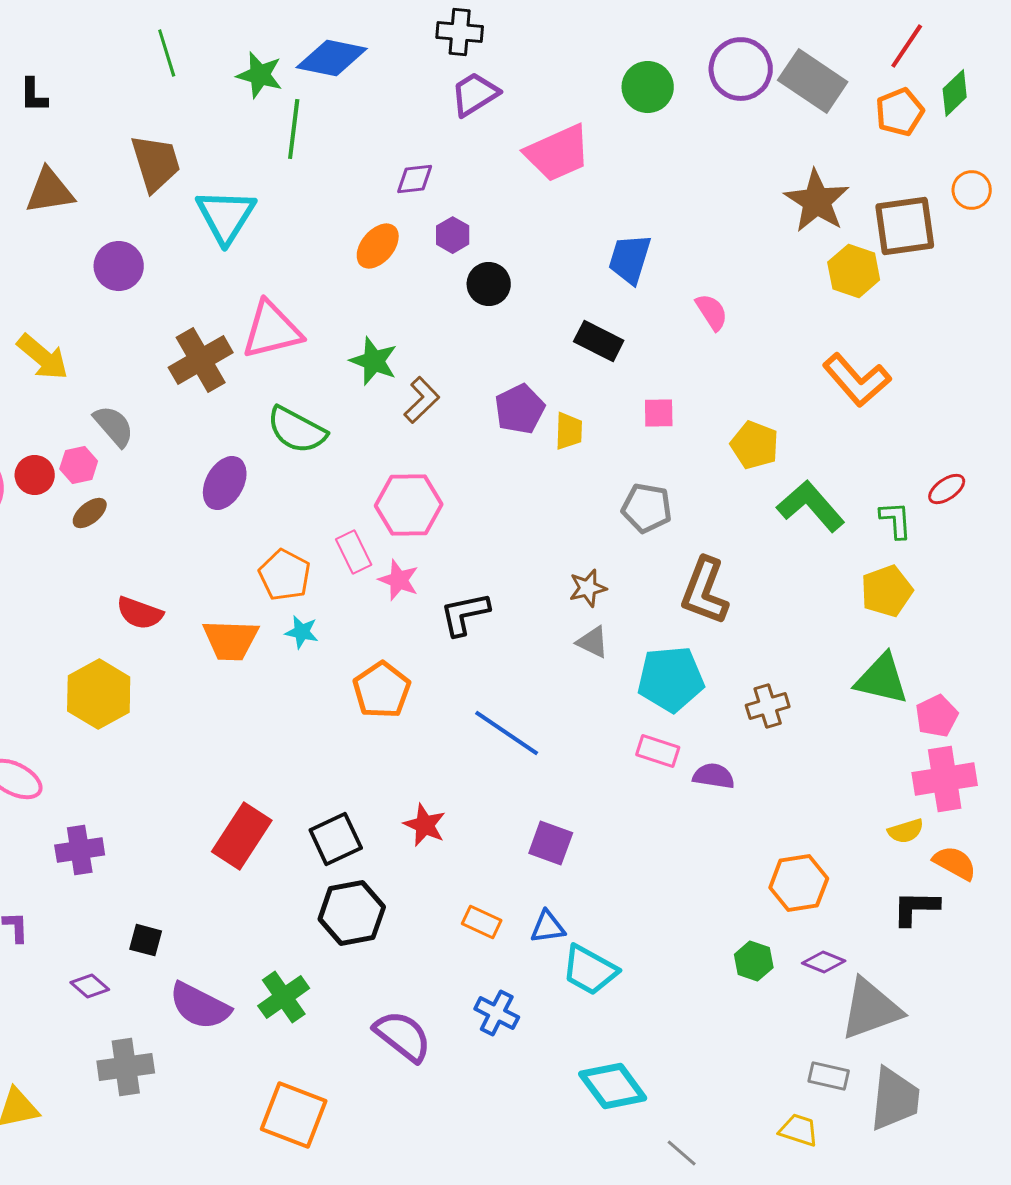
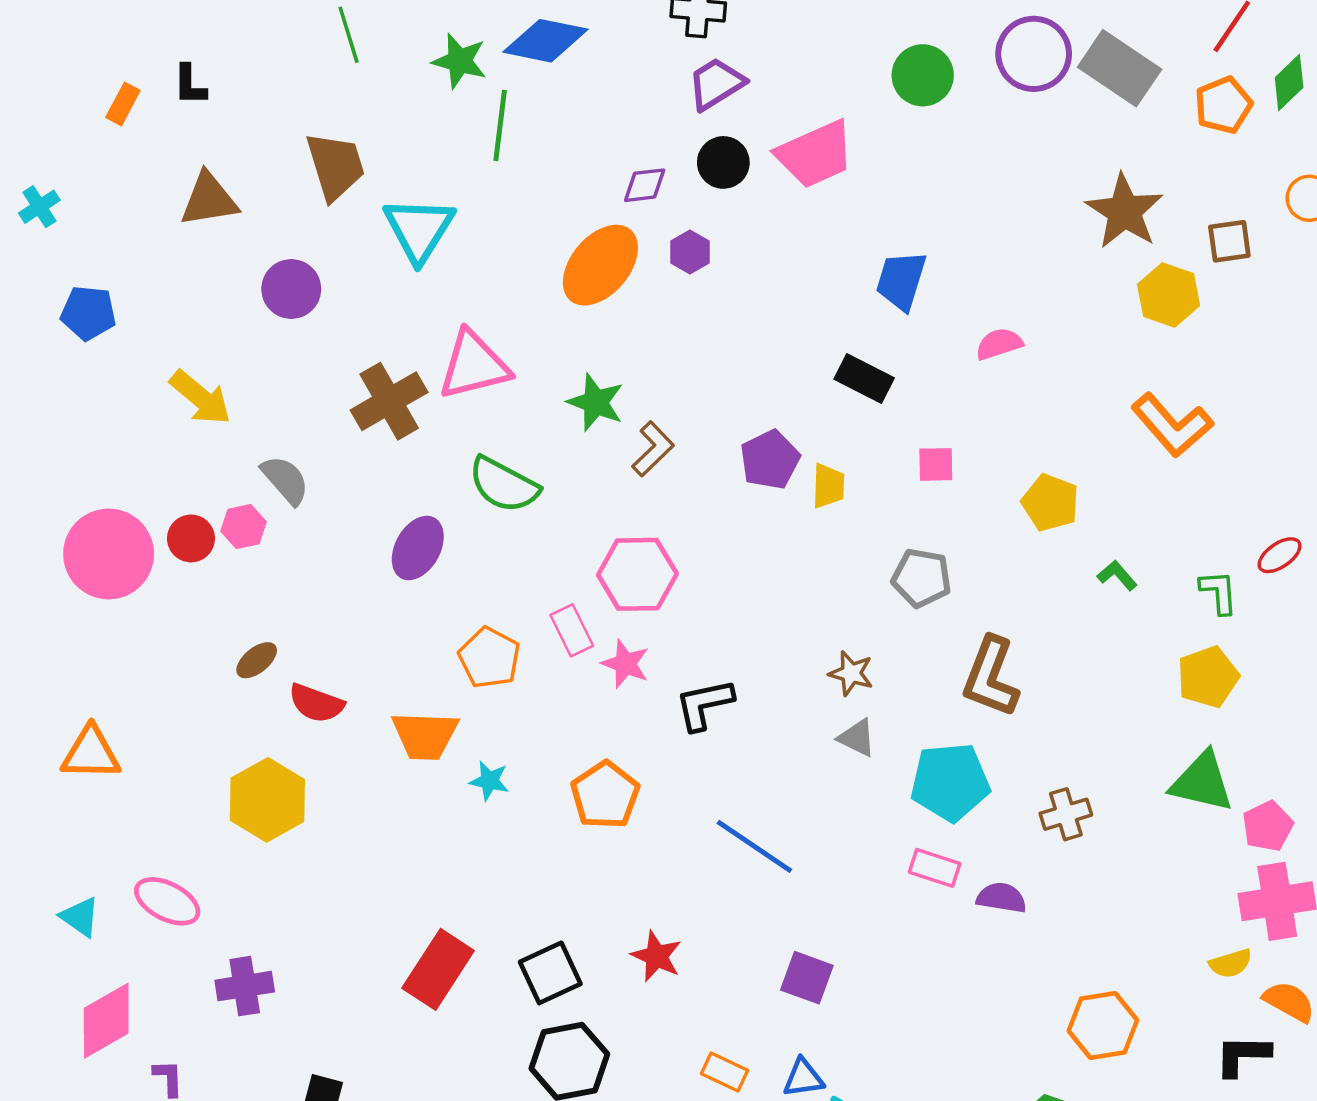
brown square: (905, 226) -> (1229, 241), size x0.6
orange ellipse: (378, 246) -> (600, 265), size x1.5
black circle: (489, 284) -> (723, 162), moved
pink semicircle: (712, 312) -> (999, 344), turned -75
green L-shape: (811, 506) -> (1117, 575), size x0.5
brown ellipse: (90, 513) -> (257, 660), moved
brown star: (588, 588) -> (851, 673), turned 30
cyan star: (302, 632) -> (489, 781), moved

